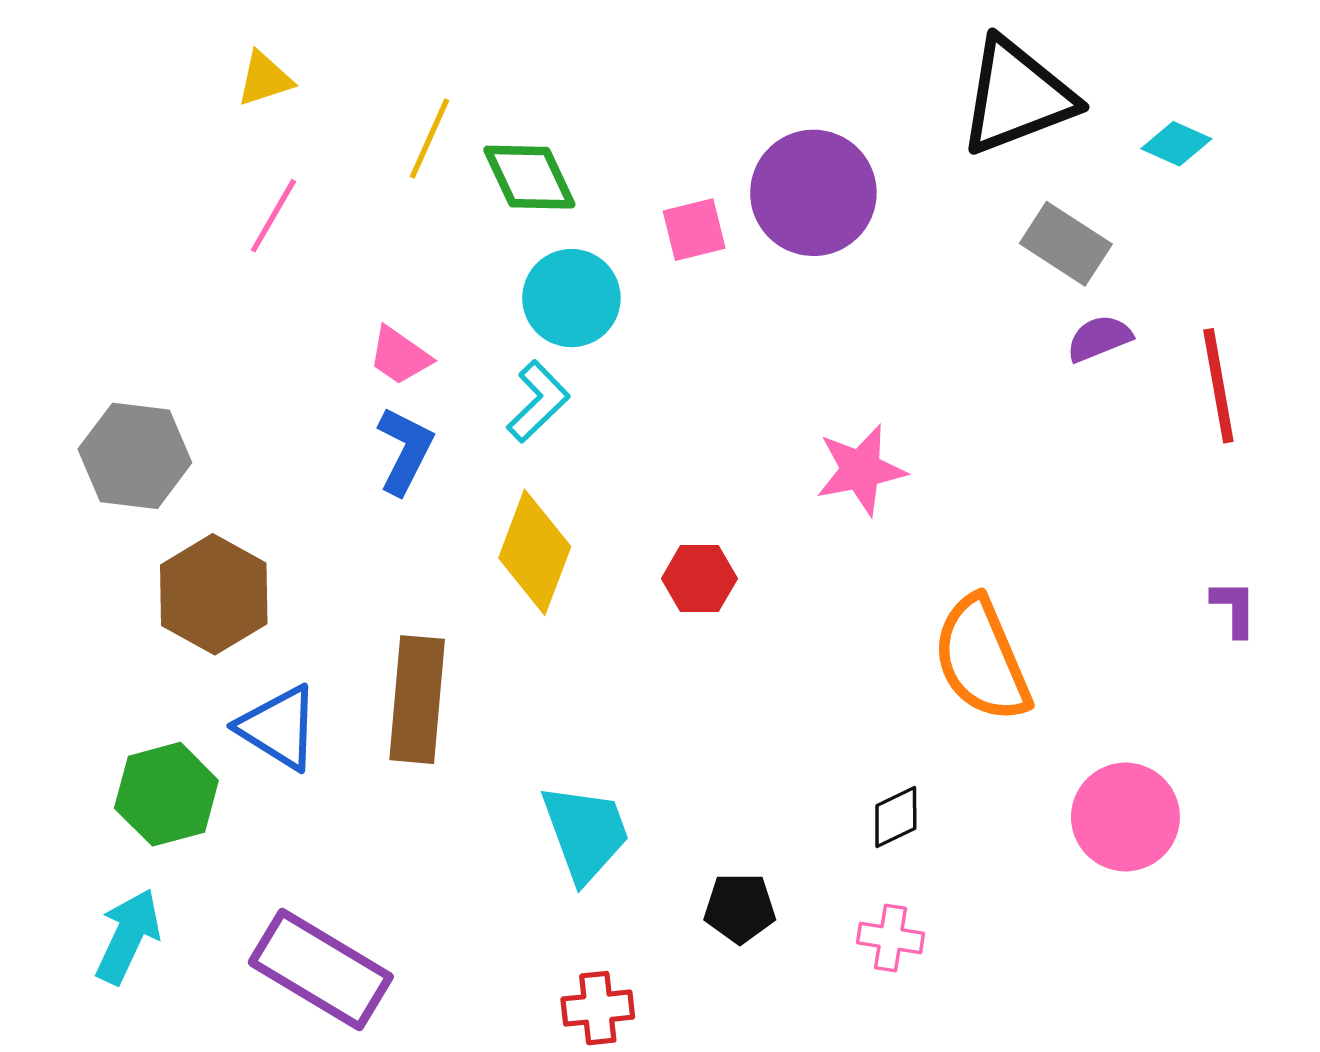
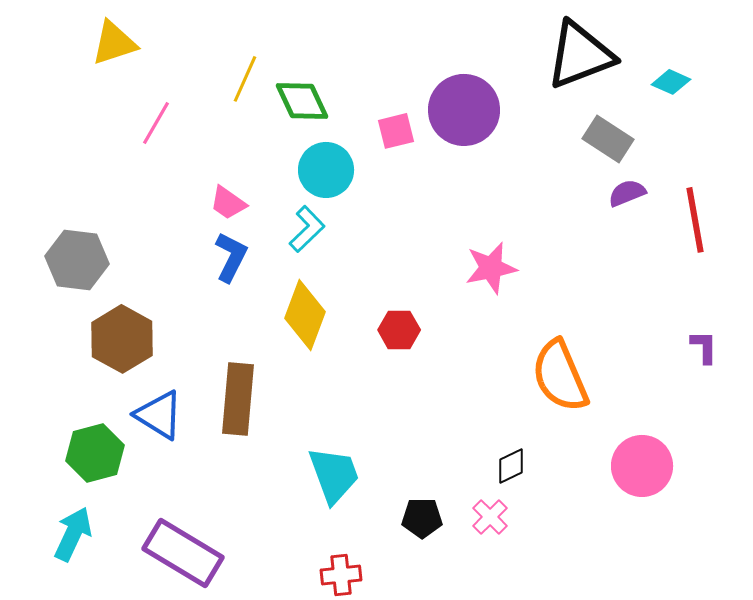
yellow triangle: (265, 79) -> (114, 43), moved, size x1.4
pink cross: (891, 938) -> (490, 517), moved, turned 36

